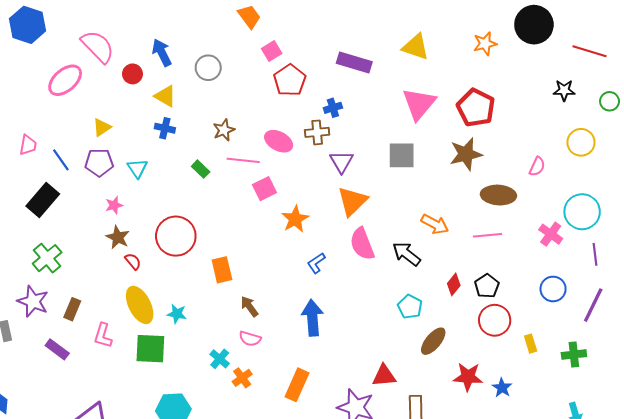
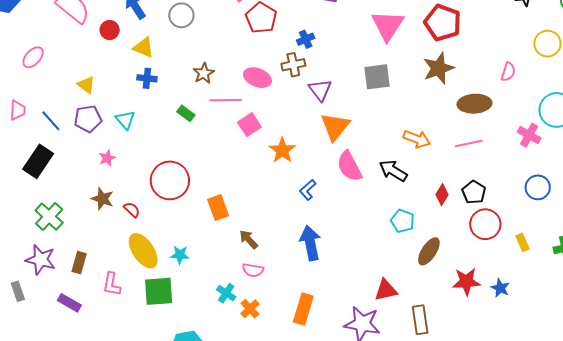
pink ellipse: (65, 80) -> (33, 57), moved, size x0.7
yellow triangle: (102, 127) -> (86, 85), turned -42
brown star: (118, 237) -> (102, 199), moved

